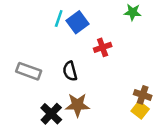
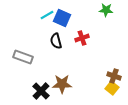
cyan line: (59, 19) -> (47, 15), turned 40
blue square: (77, 22) -> (62, 18), turned -30
black semicircle: (70, 71) -> (56, 41), moved

